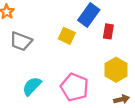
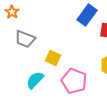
yellow square: (67, 36) -> (53, 58), moved

